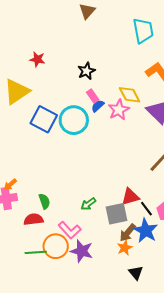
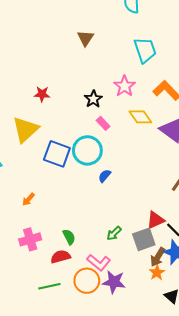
blue semicircle: (98, 106) -> (105, 176), moved
pink star: (119, 110) -> (125, 86), moved
orange arrow: (10, 185) -> (28, 199), moved
green line: (36, 252) -> (49, 286), moved

